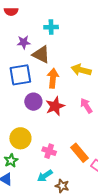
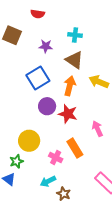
brown triangle: (41, 54) -> (74, 60), moved
blue square: (20, 75) -> (38, 78), turned -30
red star: (55, 106) -> (68, 114), turned 30
pink arrow: (86, 106) -> (97, 129), moved
orange rectangle: (79, 153) -> (75, 148), moved

